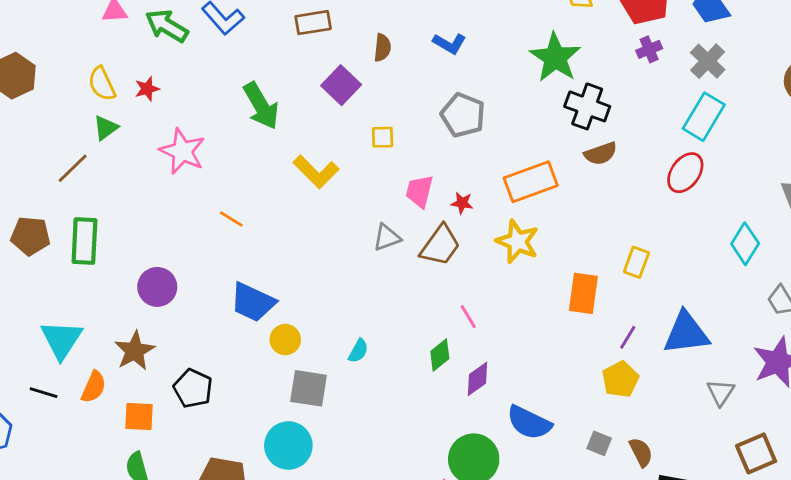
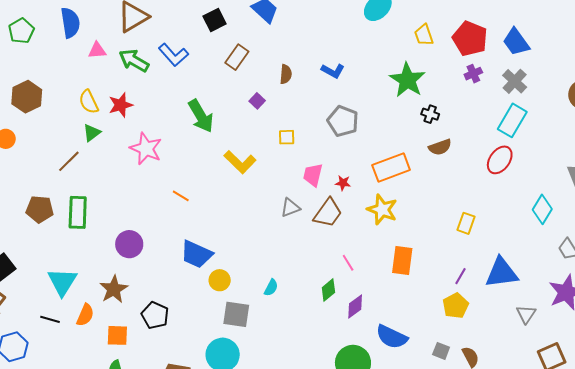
brown rectangle: (313, 23) -> (237, 57), turned -45
purple square: (341, 85) -> (257, 101), size x0.6
red star: (147, 89) -> (121, 105), size x1.4
black cross: (587, 106) -> (430, 114), size x0.6
orange rectangle: (583, 293) -> (402, 260), moved

